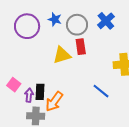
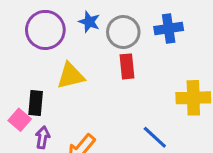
blue cross: (106, 21) -> (169, 29), turned 30
yellow triangle: (62, 55) -> (71, 76), moved
black rectangle: (40, 92) -> (36, 103), moved

